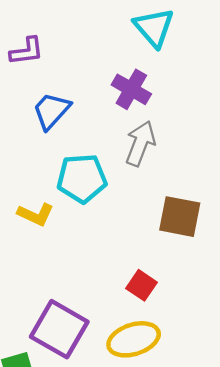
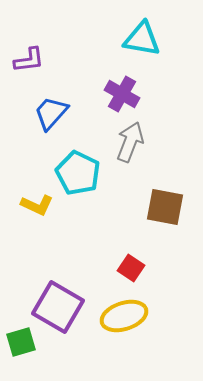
cyan triangle: (154, 27) -> (142, 39), turned -39
cyan pentagon: (82, 178) -> (78, 173), turned 30

